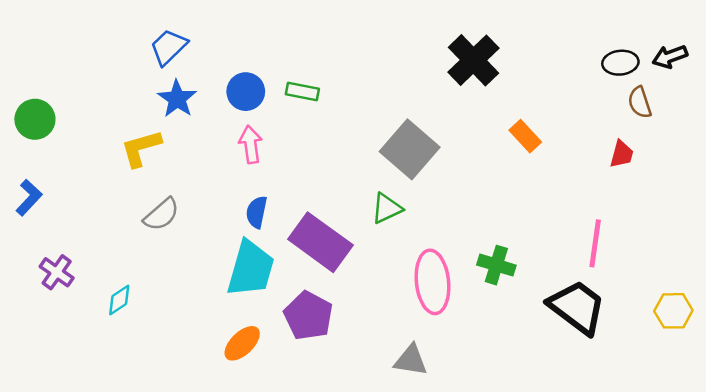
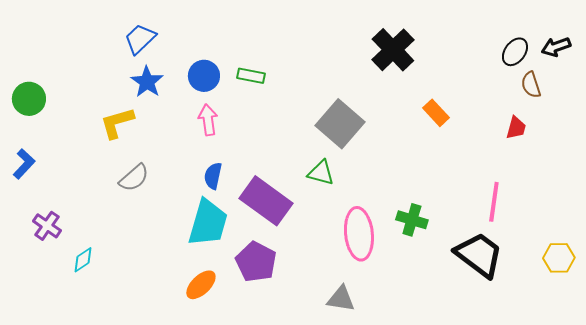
black ellipse: (620, 63) -> (515, 52), turned -48
green triangle: (387, 208) -> (321, 173), turned 40
cyan diamond: (119, 300) -> (83, 260), moved

